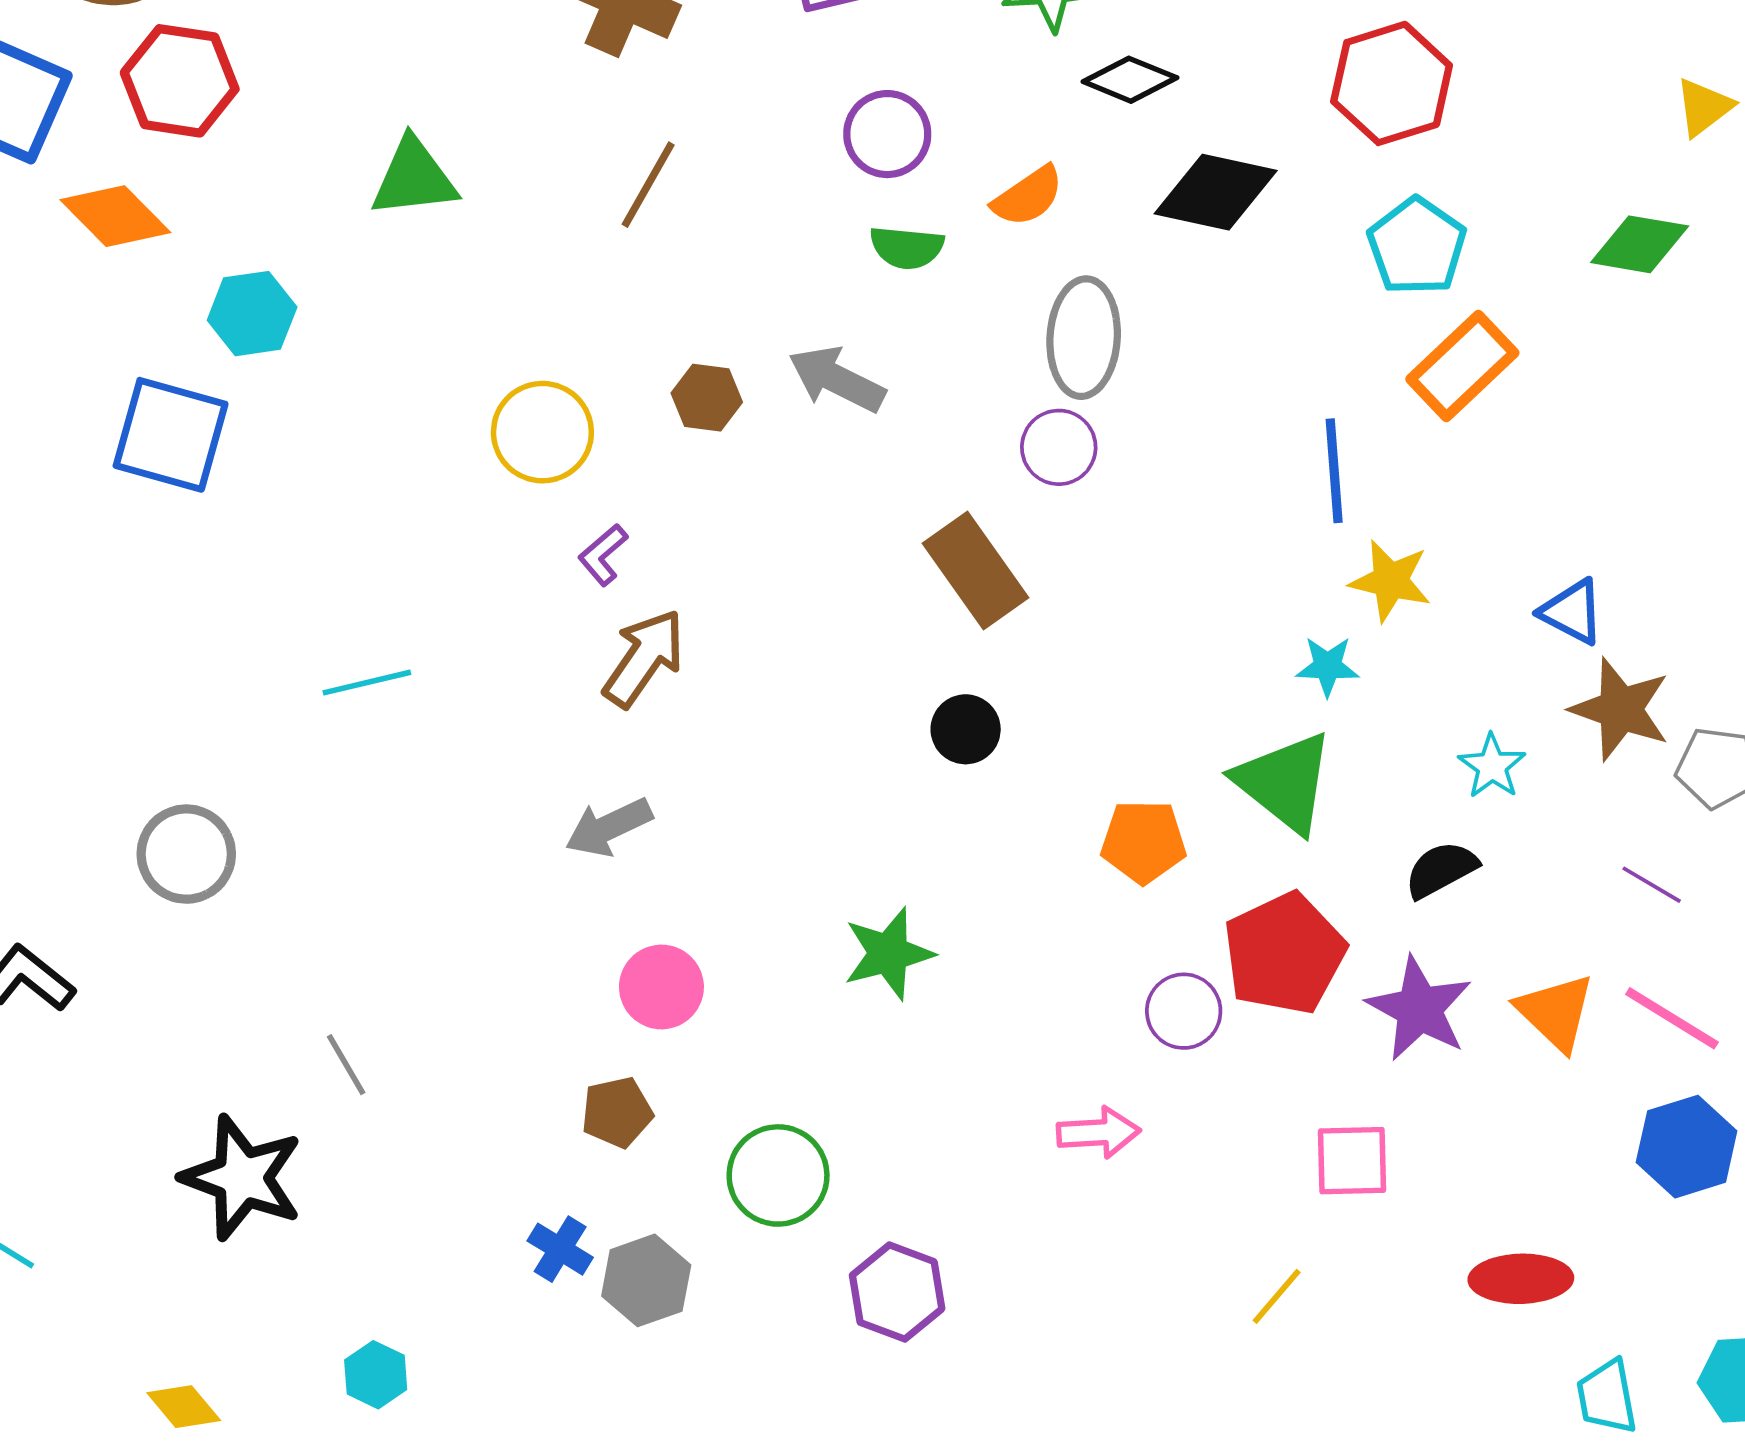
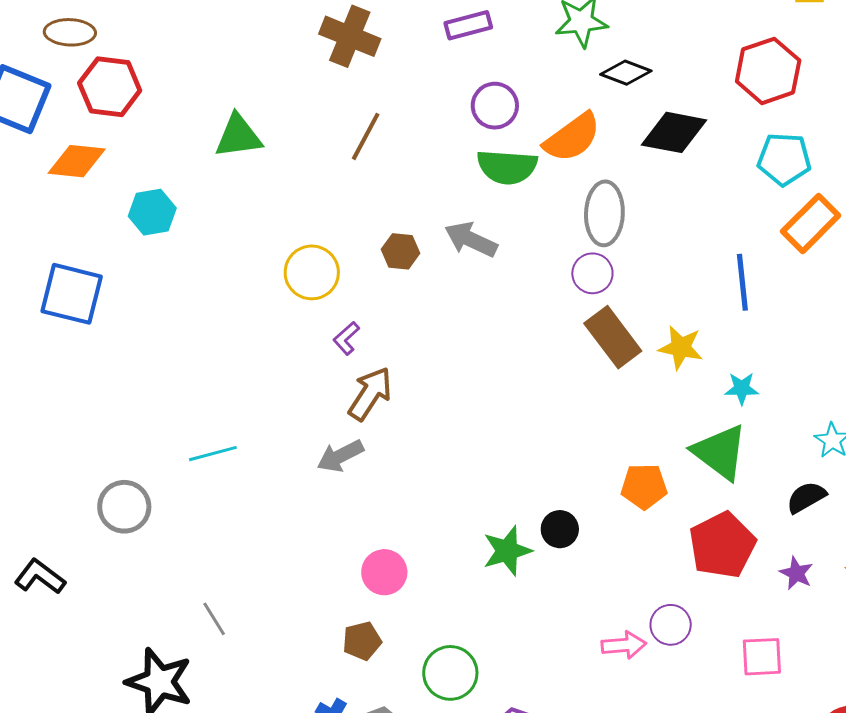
orange semicircle: (1028, 196) -> (572, 137), size x1.5
orange diamond: (115, 216) -> (77, 161), turned -38
cyan pentagon: (1417, 246) -> (784, 159), turned -30
green semicircle: (907, 247) -> (507, 167), size x1.5
blue square: (171, 435) -> (72, 294), moved
brown rectangle: (976, 571) -> (613, 337), moved
yellow star: (1390, 581) -> (681, 348), moved
cyan line: (367, 683) -> (213, 454), moved
black circle: (966, 729) -> (560, 529), moved
gray arrow: (609, 827) -> (340, 456), moved
purple star: (1419, 1009) -> (796, 573), size x0.6
purple circle: (1184, 1011) -> (671, 625), moved

